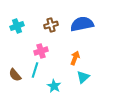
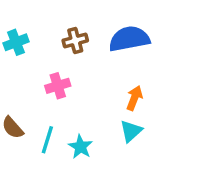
orange arrow: (75, 58) -> (134, 98), moved
cyan line: (35, 70) -> (47, 140), moved

